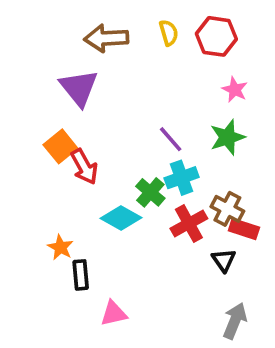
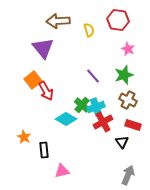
yellow semicircle: (169, 33) -> (89, 30), moved
cyan cross: (182, 178) -> (96, 107), moved
brown cross: (227, 209) -> (128, 100), moved
orange star: (60, 247) -> (24, 137), moved

